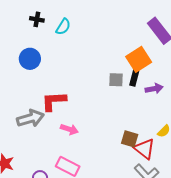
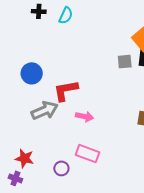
blue circle: (30, 59) -> (32, 73), moved

